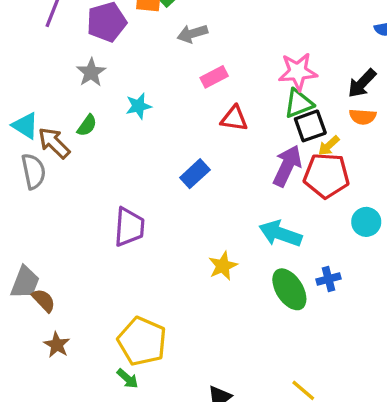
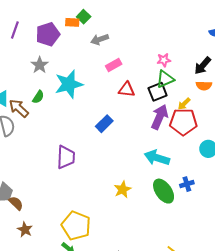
pink star: (298, 72) -> (164, 60), size x0.6
cyan star: (138, 106) -> (69, 84), size x1.8
black square: (310, 126) -> (158, 92), moved
yellow star: (223, 266) -> (123, 189), moved

